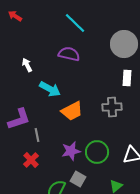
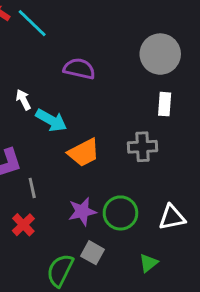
cyan line: (75, 23) -> (32, 23), moved
white arrow: (27, 65) -> (23, 100), moved

